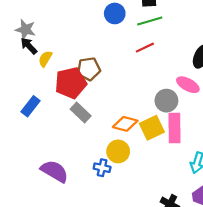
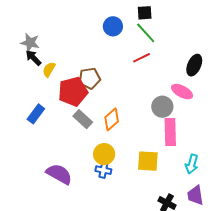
green line: (150, 21) -> (146, 33), turned 65
orange diamond: (125, 124) -> (112, 119), moved, turned -55
yellow square: (152, 128) -> (148, 161), moved, turned 30
yellow circle: (118, 151) -> (104, 154), moved

